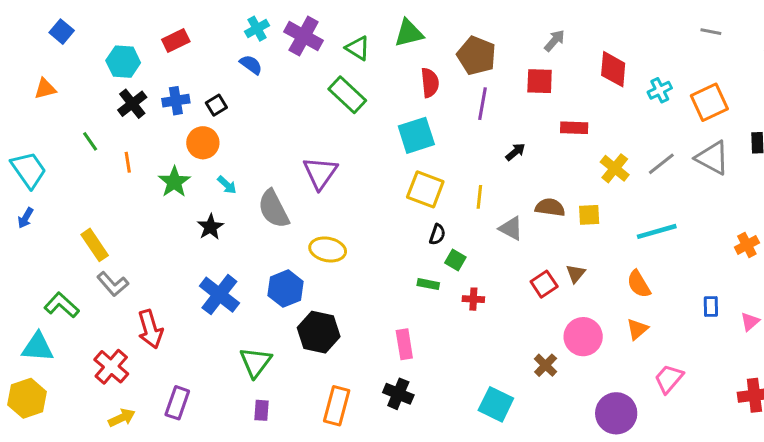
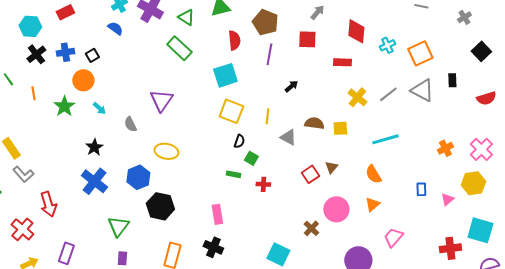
red rectangle: (574, 128) -> (342, 62), moved
gray semicircle: (274, 209) -> (130, 124), size x0.6
black star: (210, 227) -> (94, 147), moved

